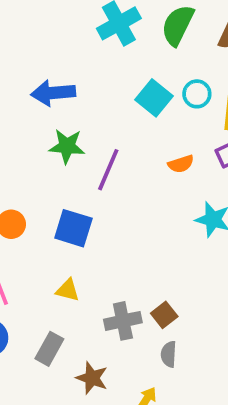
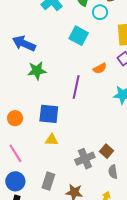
blue arrow: (53, 93) -> (24, 43), turned 40
cyan circle: (197, 94) -> (100, 12), moved
purple line: (108, 170) -> (76, 87), moved
yellow triangle: (68, 290) -> (52, 140), moved

